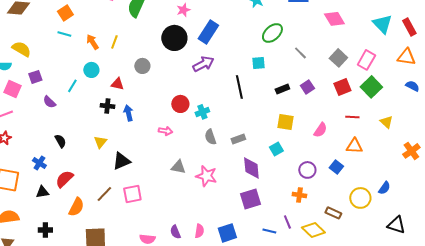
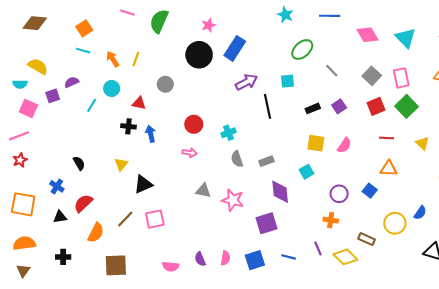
cyan triangle: (382, 24) -> (405, 38), moved
pink rectangle: (366, 60) -> (401, 78), turned -42
purple arrow: (203, 64) -> (246, 82), moved
purple semicircle: (49, 102) -> (72, 82), moved, turned 112
red circle: (180, 104) -> (194, 124), moved
pink semicircle: (320, 130) -> (344, 145), moved
purple square: (250, 199) -> (266, 223), moved
blue line: (269, 231) -> (289, 257), moved

